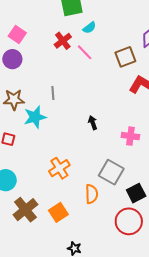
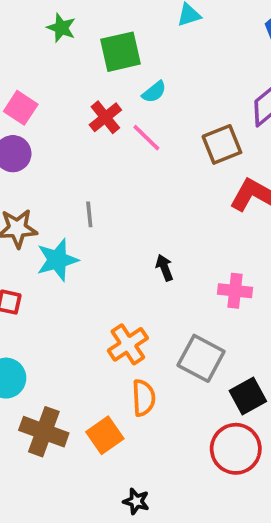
orange cross: (59, 168) -> (128, 344), moved
orange semicircle: (92, 194) -> (144, 398), moved
brown cross: (25, 210) -> (44, 432), turned -30

